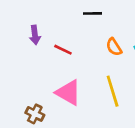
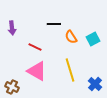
black line: (92, 13) -> (54, 24), moved
red line: (63, 50) -> (35, 47), moved

